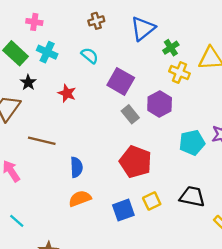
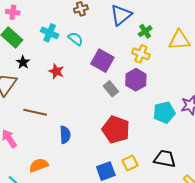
pink cross: (34, 22) -> (13, 12), moved
cyan cross: (47, 52) -> (50, 33), moved
yellow cross: (179, 72) -> (141, 54), moved
orange semicircle: (80, 199) -> (39, 165), moved

